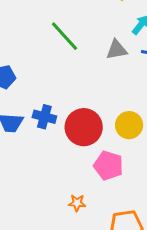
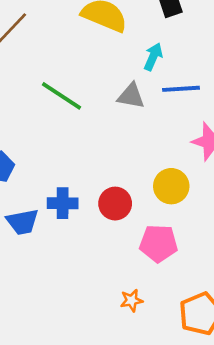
gray triangle: (117, 50) -> (131, 96), turned 35
red circle: (84, 127) -> (115, 204), size x0.7

